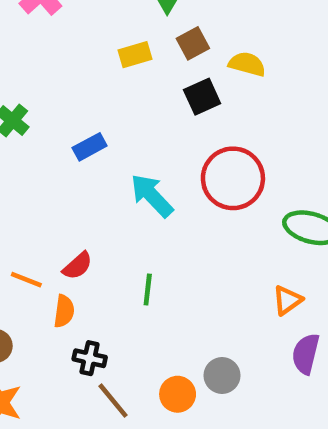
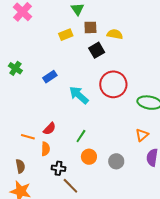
brown square: (193, 43) -> (90, 27), turned 32
green line: (148, 290) -> (81, 136), turned 32
gray circle: (222, 375) -> (116, 161), moved
orange circle: (178, 394) -> (89, 157), moved

